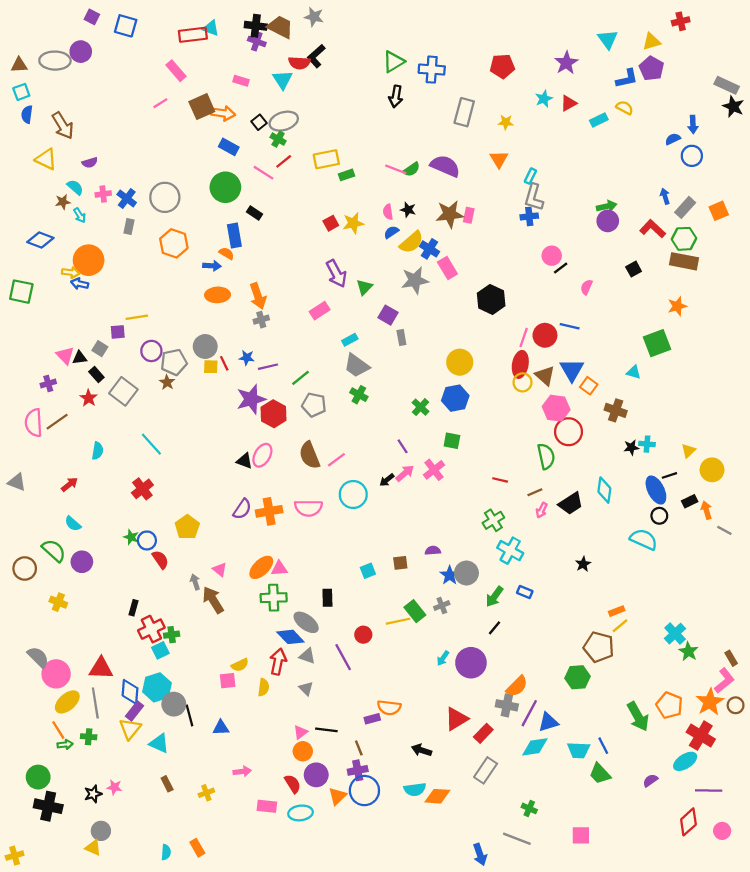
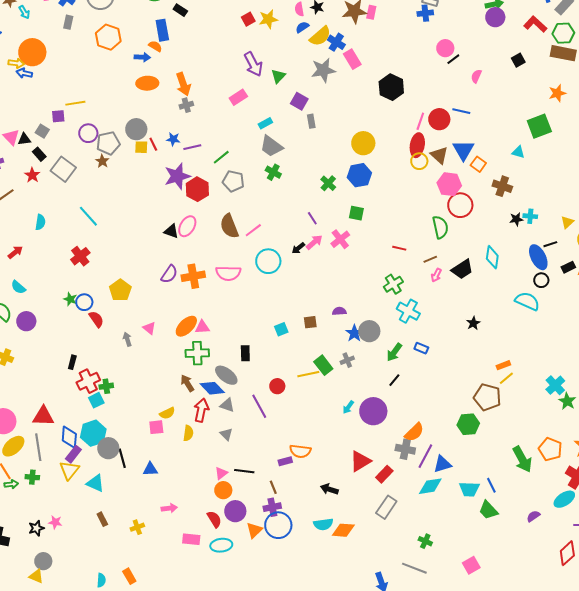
brown arrow: (213, 600) -> (187, 383), moved, size x0.7
pink square: (581, 835) -> (471, 565), turned -30

